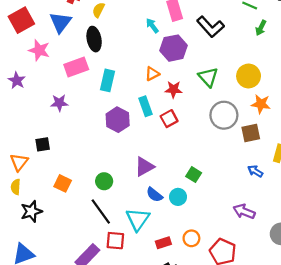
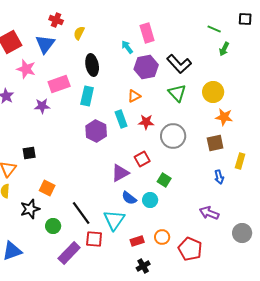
black L-shape: (210, 27) -> (179, 64), moved
black ellipse: (94, 39) -> (92, 65), moved
orange triangle: (152, 74) -> (134, 96), moved
red star: (174, 89) -> (146, 122), moved
purple star: (59, 103) -> (42, 106), moved
gray circle: (224, 115) -> (173, 136), moved
red square: (169, 119) -> (142, 159), moved
blue arrow: (255, 171) -> (219, 177), turned -136
green circle: (104, 181) -> (53, 226), moved
black star: (31, 211) -> (30, 209), moved

